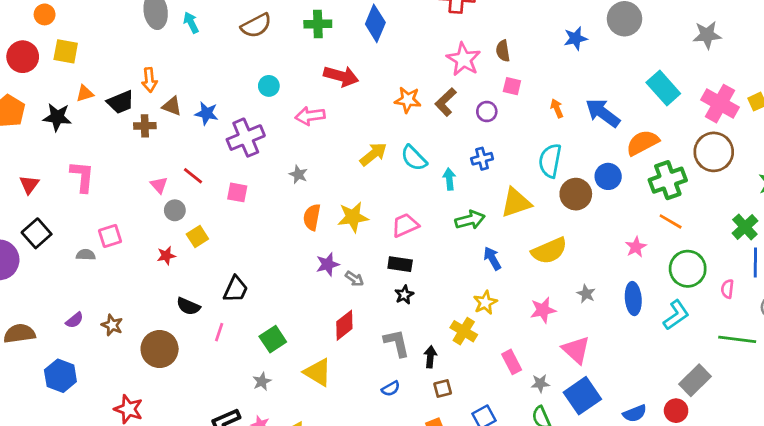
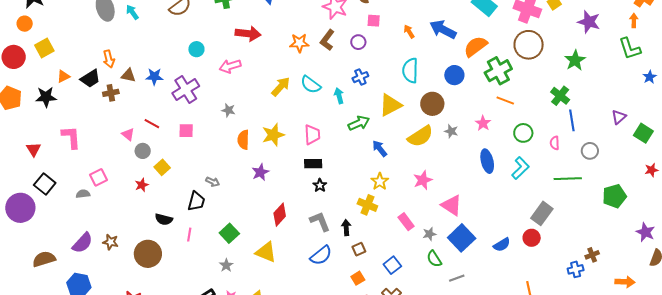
yellow square: (66, 51) -> (44, 48), turned -30
brown circle: (576, 194) -> (432, 104), moved
pink trapezoid: (405, 225) -> (312, 135), turned 120
green circle: (688, 269) -> (523, 133), size x0.7
gray arrow: (354, 279) -> (213, 182), moved
gray star: (586, 294) -> (451, 131), moved
purple semicircle: (75, 320) -> (83, 243), size x1.6
blue semicircle: (391, 389) -> (321, 255), size x1.6

